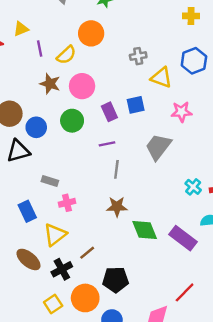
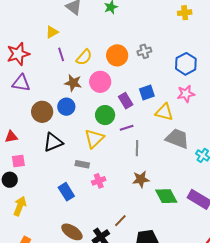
yellow triangle: (21, 29) -> (52, 32), moved
orange circle: (91, 33) -> (117, 55), moved
blue hexagon: (194, 61) -> (186, 64), moved
yellow triangle: (161, 78) -> (164, 112), moved
green circle: (72, 121) -> (105, 115), moved
blue circle: (36, 127) -> (66, 107), moved
gray trapezoid: (158, 147) -> (177, 139), moved, turned 80
yellow triangle: (55, 235) -> (94, 139), moved

